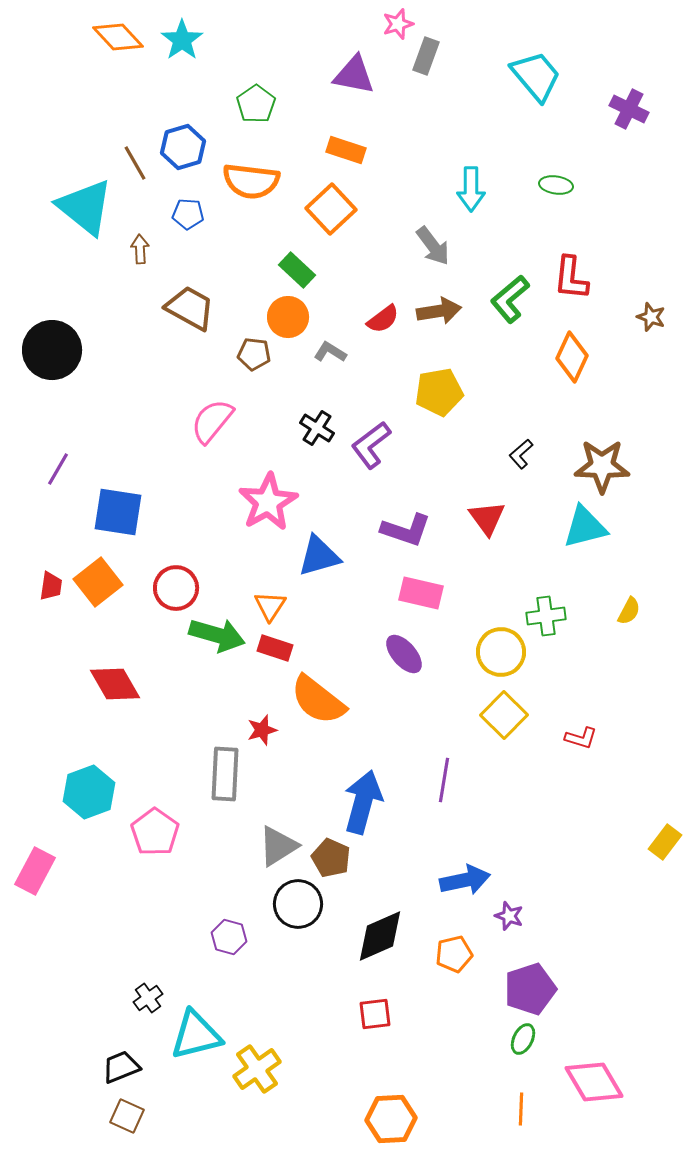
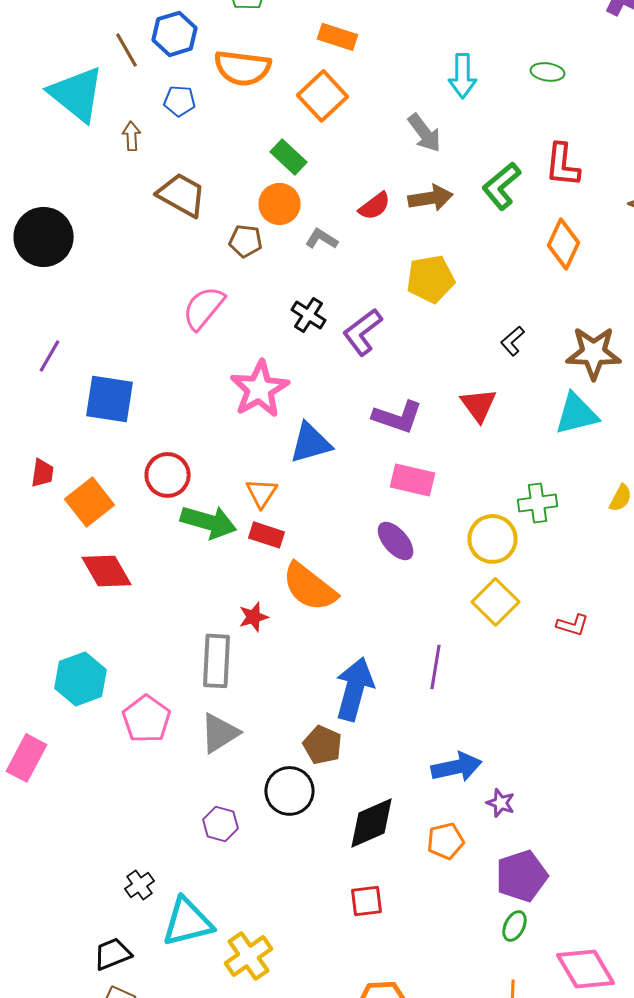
orange square: (98, 582) -> (90, 502), moved
gray triangle: (278, 846) -> (220, 733), moved

